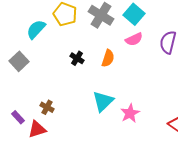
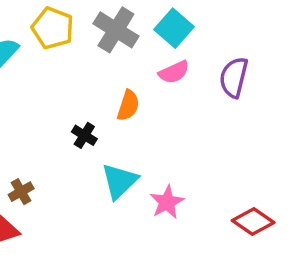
black cross: (77, 58) -> (84, 135), moved
brown cross: (47, 107) -> (21, 192), turned 32

